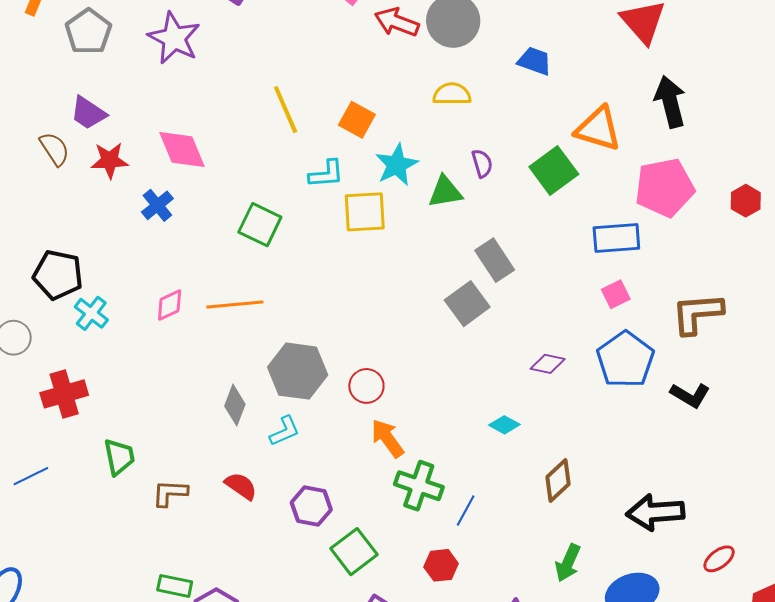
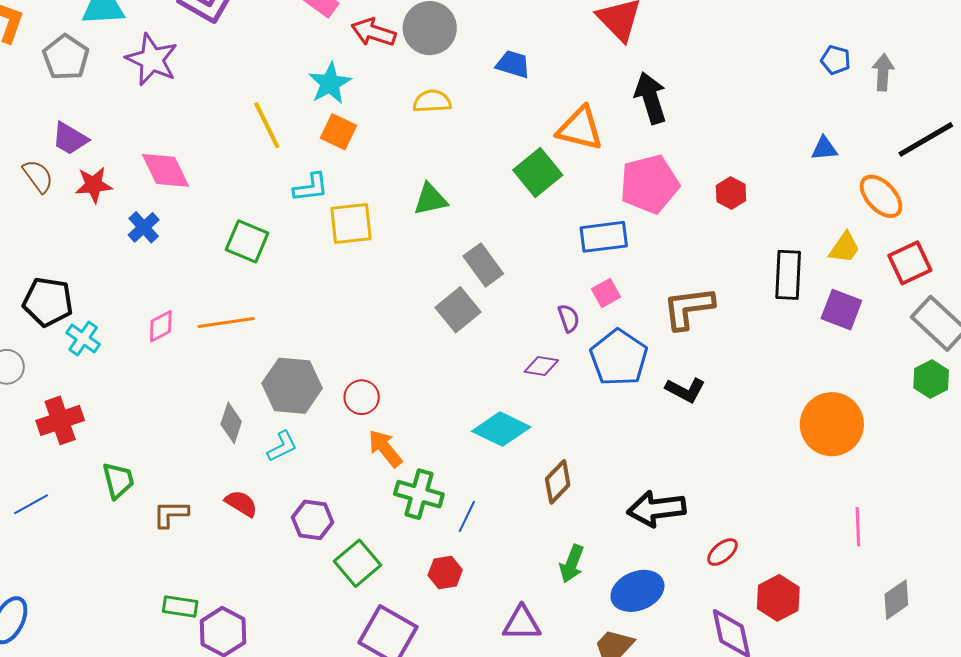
purple semicircle: (482, 163) -> (569, 318), moved
cyan star: (397, 165) -> (330, 83), moved
cyan diamond: (504, 425) -> (501, 429), size x1.8

